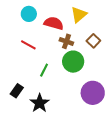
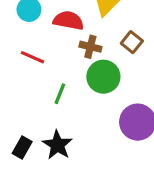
black rectangle: (17, 91) -> (22, 148), moved

